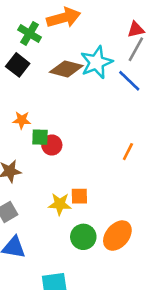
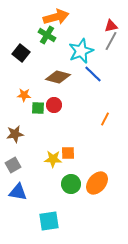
green cross: (30, 33) -> (47, 35), moved
brown diamond: (66, 69) -> (58, 77), moved
blue line: (129, 81) -> (93, 74), moved
red circle: (52, 145) -> (54, 105), moved

